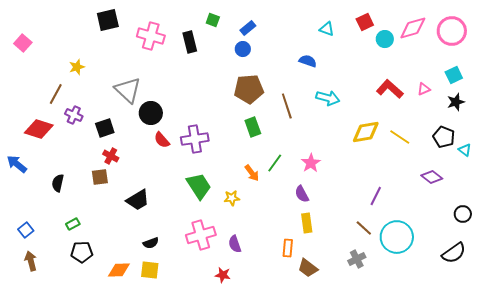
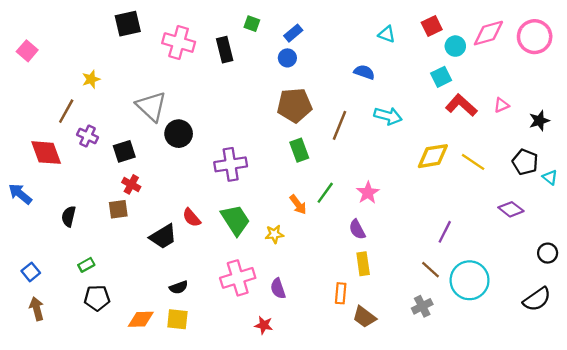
cyan square: (454, 75) -> (441, 77), moved
brown line: (287, 106) -> (339, 125), turned 40
red diamond: (39, 129) -> (46, 153), turned 52
red semicircle: (162, 140) -> (192, 218), moved

